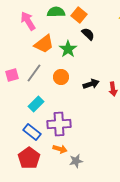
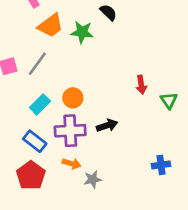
green star: (68, 49) -> (82, 32), turned -30
orange circle: (61, 77) -> (73, 98), moved
black arrow: (91, 84) -> (107, 125), moved

